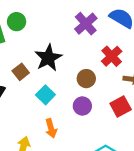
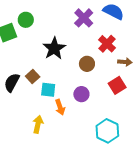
brown square: (21, 72) -> (33, 77), moved
cyan square: (45, 95) -> (48, 90), moved, turned -35
purple circle: (82, 106) -> (81, 94), moved

